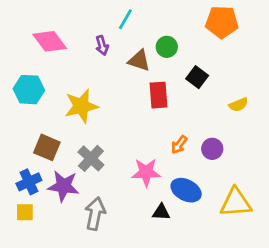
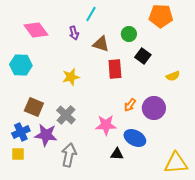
green circle: (167, 47) -> (129, 34), moved
yellow star: (81, 106) -> (71, 77), moved, size x0.7
purple circle: (212, 149) -> (154, 108), size x1.5
yellow triangle: (236, 203) -> (176, 163), moved

